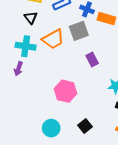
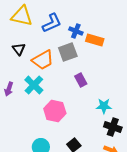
black triangle: (31, 18) -> (19, 49), moved
cyan cross: (26, 46) -> (34, 85), moved, turned 36

